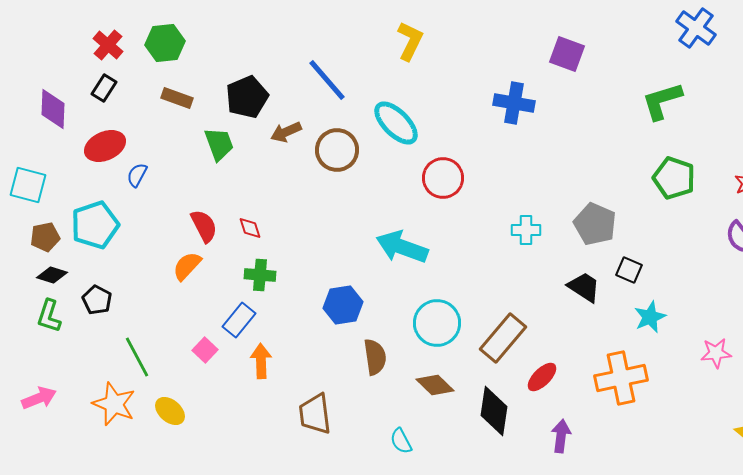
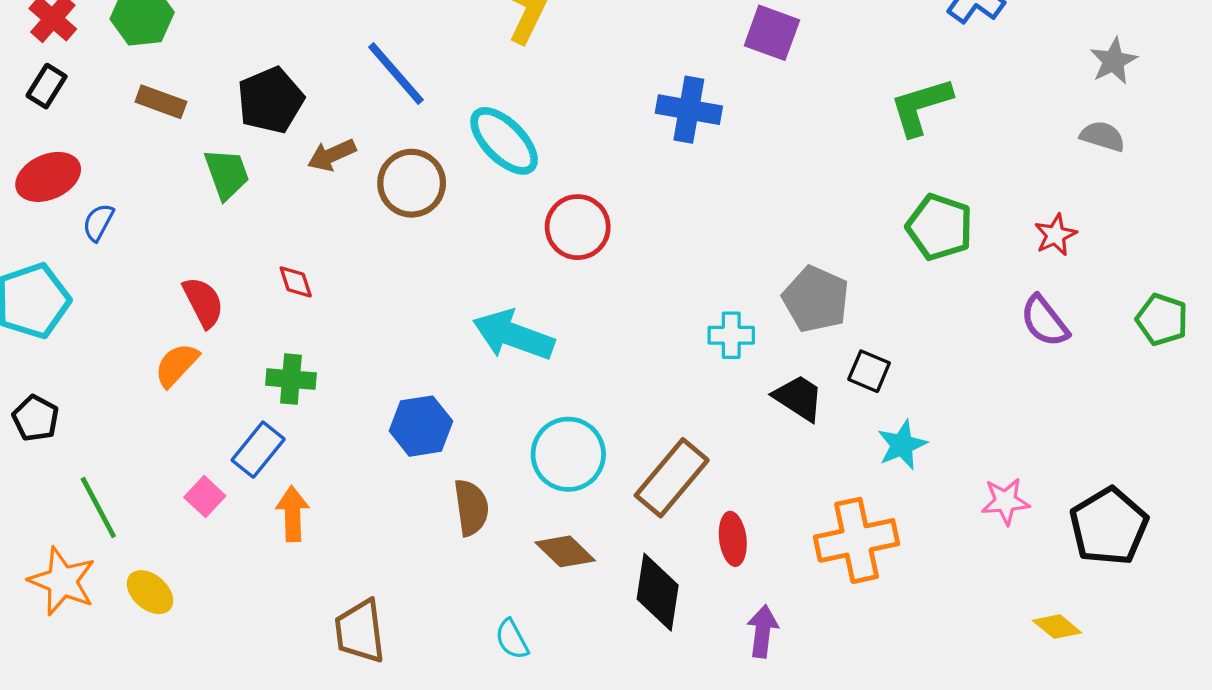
red diamond: (250, 228) -> (296, 282), moved
cyan cross: (526, 230) -> (731, 335), moved
red ellipse: (542, 377) -> (733, 539), turned -52
brown trapezoid: (315, 414) -> (360, 631), moved

